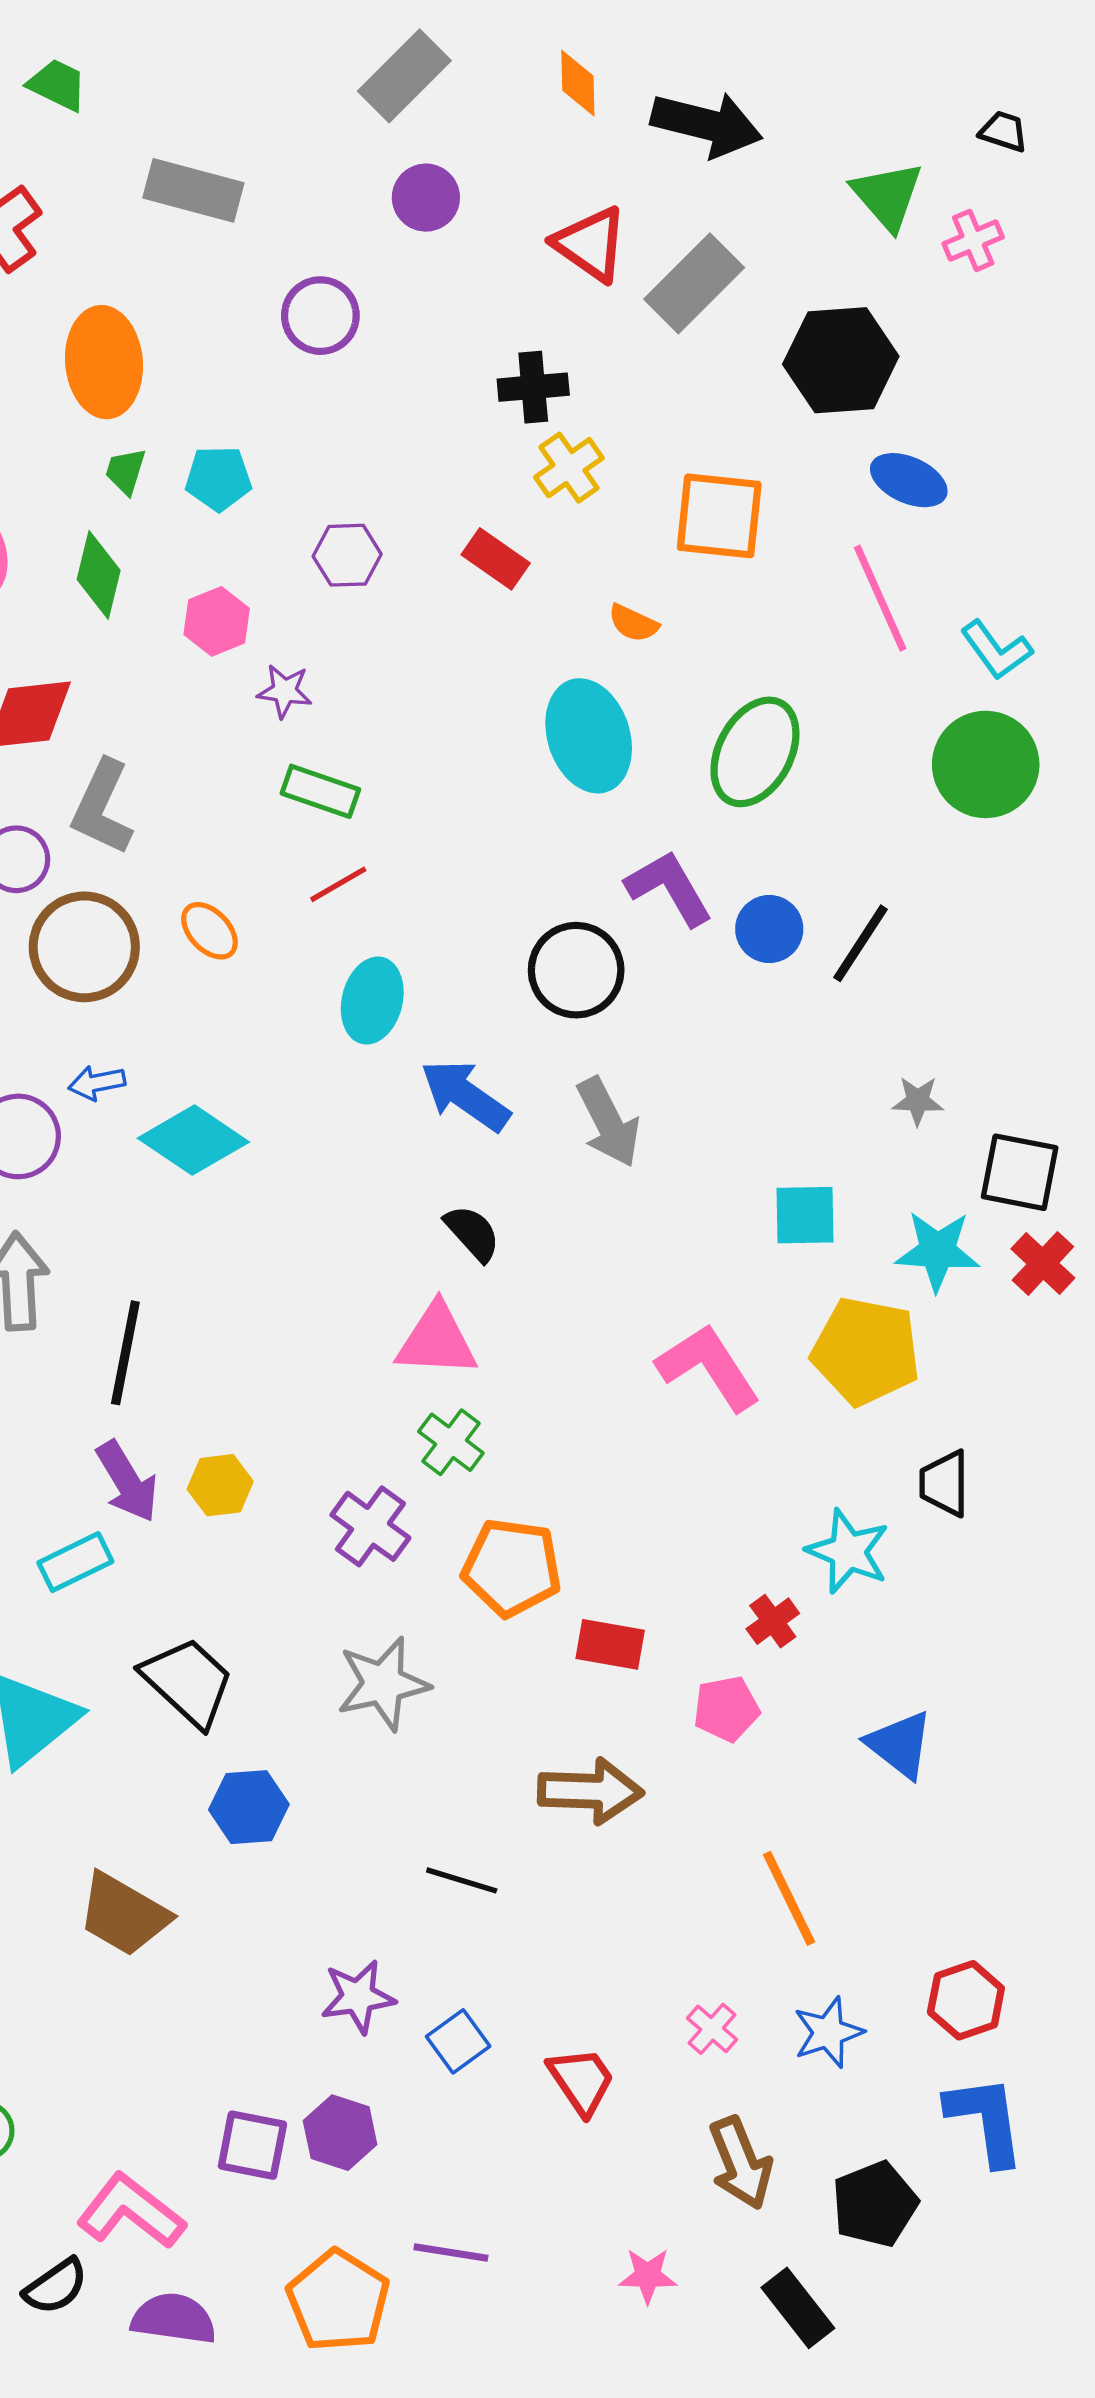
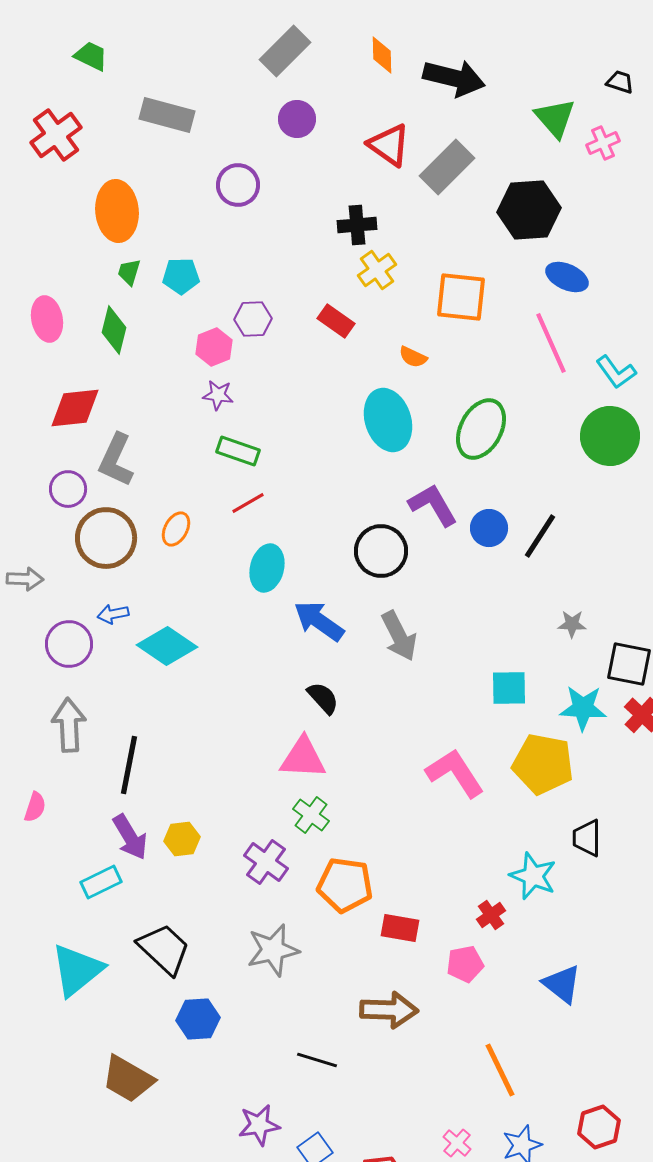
pink hexagon: (217, 621) -> (214, 347), moved
orange ellipse: (209, 931) -> (176, 529), turned 72

